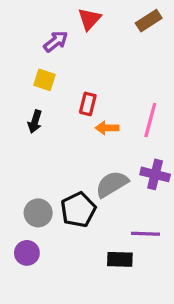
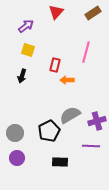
purple arrow: (56, 41) -> (26, 26), moved
pink line: (150, 120) -> (86, 52), moved
purple cross: (155, 174) -> (97, 121), moved, turned -30
gray circle: (38, 213) -> (15, 133), moved
black rectangle: (120, 259) -> (60, 162), moved

